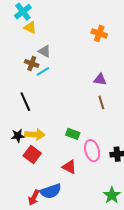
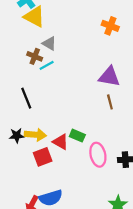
yellow triangle: (30, 28) -> (34, 17), size x1.5
purple triangle: (100, 79) -> (109, 77), size x1.5
red square: (32, 155) -> (43, 157), moved, turned 30
red triangle: (69, 167) -> (61, 142), moved

